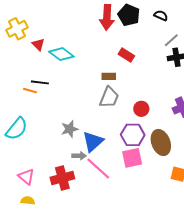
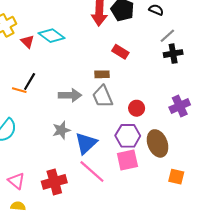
cyan diamond: (61, 54) -> (52, 36), moved
black line: (40, 82) -> (30, 82), turned -66
gray trapezoid: (109, 97) -> (103, 96), turned 135
gray arrow: (79, 156) -> (70, 95), moved, size x1.5

